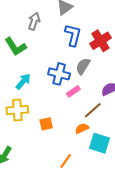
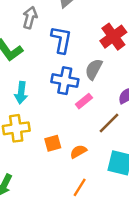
blue L-shape: (73, 35) -> (61, 40), moved
cyan arrow: (23, 81) -> (21, 93), turned 150
orange semicircle: (82, 128) -> (78, 152), moved

